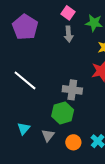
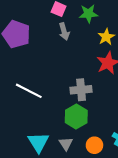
cyan triangle: (24, 129) -> (38, 142), size x1.5

